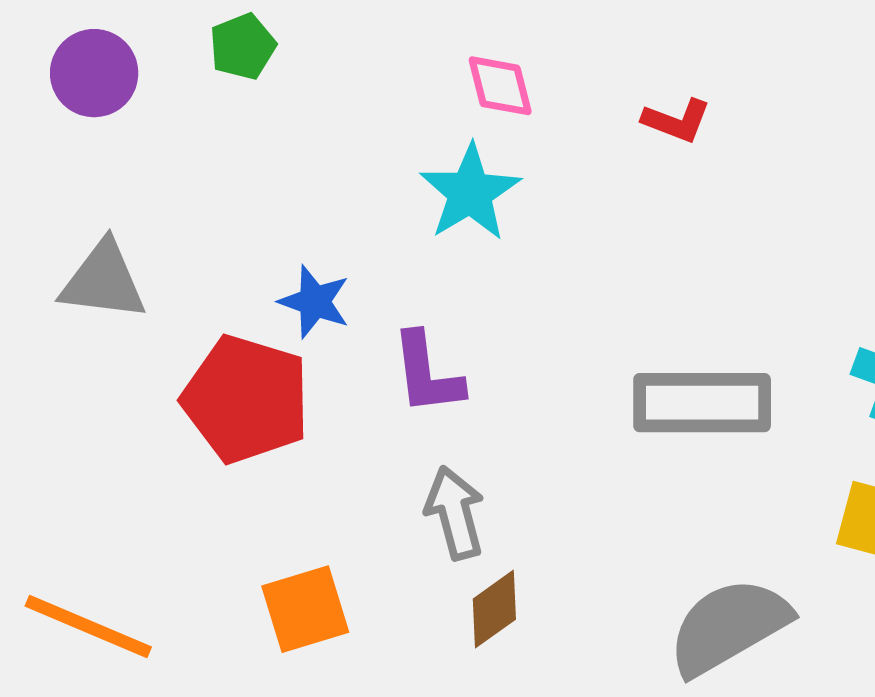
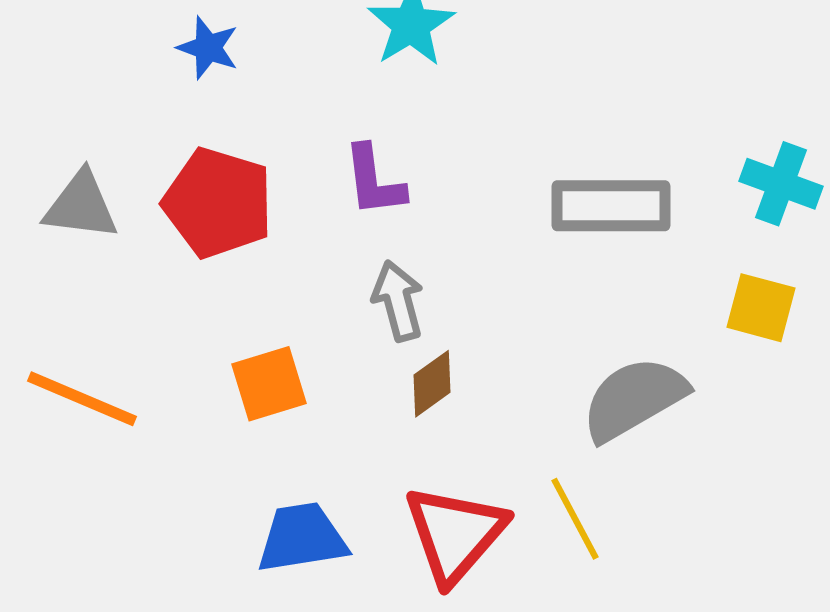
gray triangle: (103, 281) -> (81, 206), moved
blue star: (315, 302) -> (208, 48), moved

